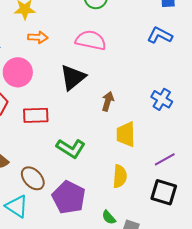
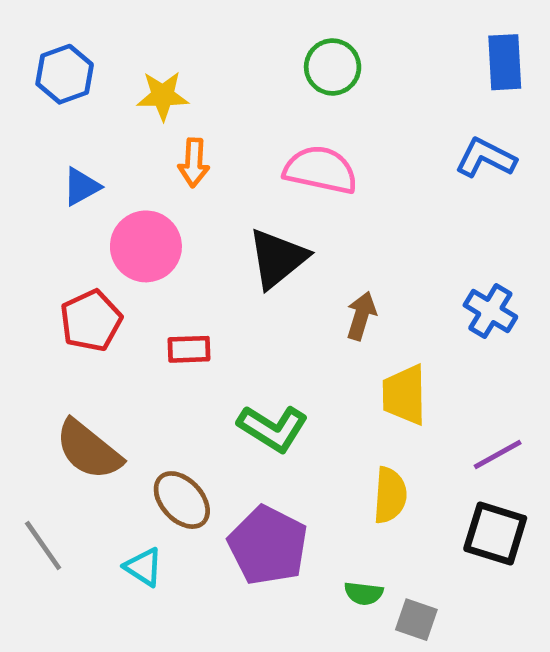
orange arrow: (38, 37) -> (194, 163), turned 90
red rectangle: (36, 115) -> (189, 349), size x0.7
cyan triangle: (17, 206) -> (144, 567), size x0.7
green semicircle: (109, 217) -> (364, 593), turned -42

